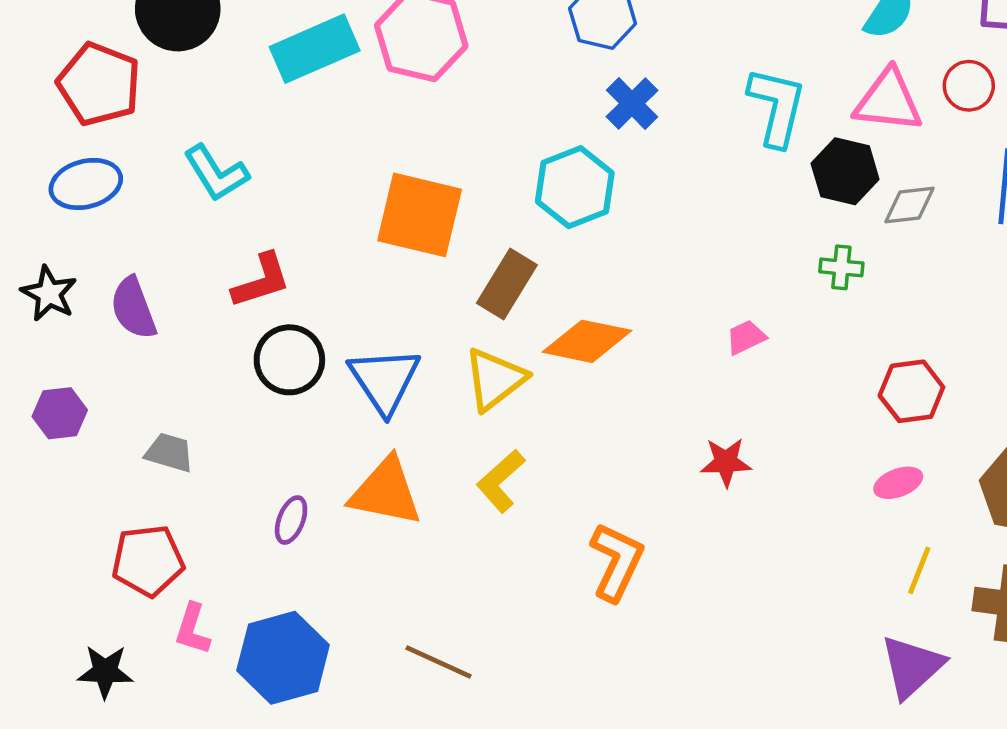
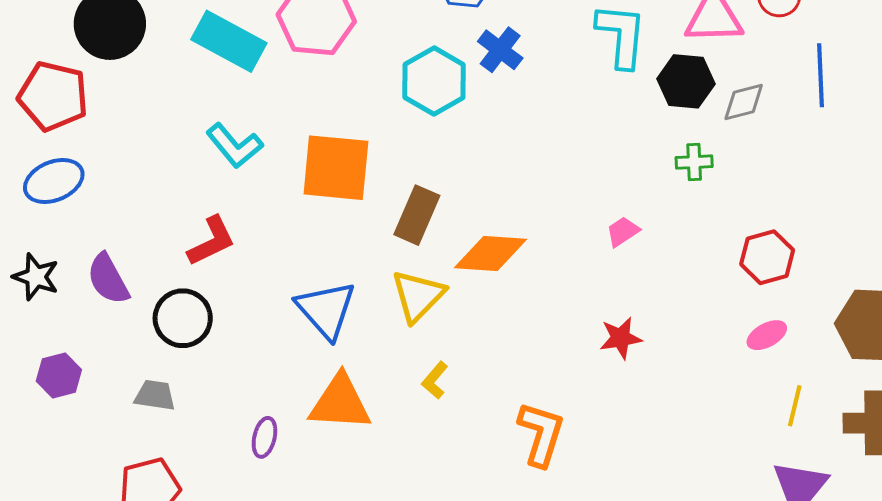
cyan rectangle: (315, 49) -> (229, 41), turned 60
cyan L-shape: (216, 173) -> (234, 146), moved
cyan hexagon: (575, 187) -> (434, 81), moved
black circle: (289, 360) -> (183, 318), moved
yellow L-shape: (501, 481) -> (435, 380), size x0.7

